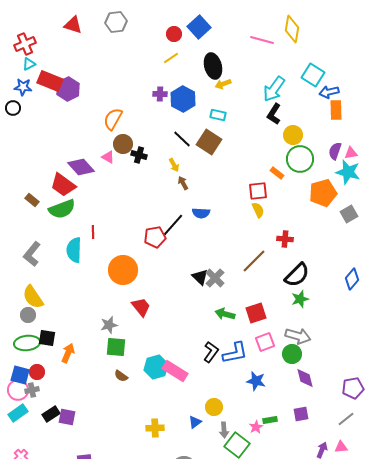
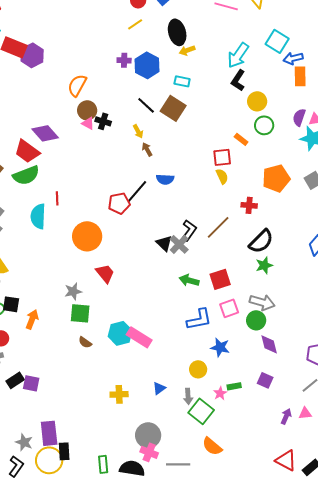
pink triangle: (108, 157) -> (88, 123), moved
green circle: (300, 159) -> (264, 125), size x0.7
orange pentagon: (323, 193) -> (276, 178), moved
black L-shape: (211, 352) -> (189, 230), moved
yellow circle: (214, 407) -> (198, 369), moved
purple square: (301, 414) -> (265, 380), turned 35

